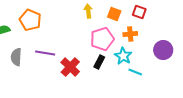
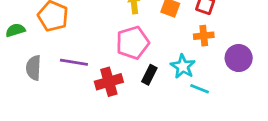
orange cross: (130, 34) -> (204, 36), moved
pink pentagon: (102, 39) -> (133, 43), moved
red cross: (70, 67) -> (109, 82), turned 30

